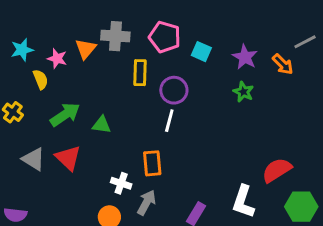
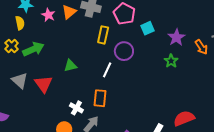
cyan square: (201, 52) -> (147, 28), turned 32
yellow semicircle: (41, 79) -> (20, 23), moved
green arrow: (65, 115) -> (33, 49), moved
white line: (169, 121) -> (107, 70), moved
green triangle: (102, 125) -> (70, 66), turned -32

